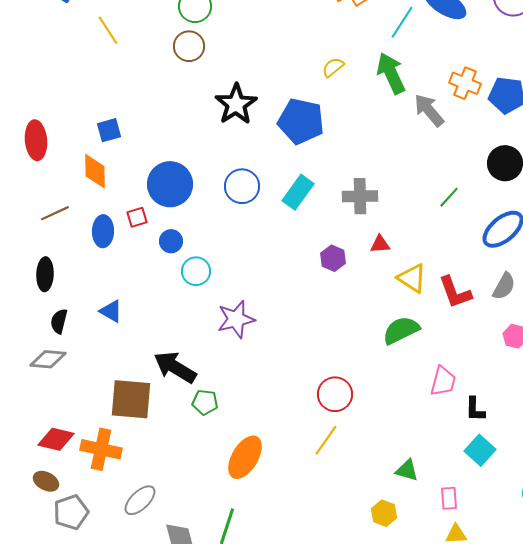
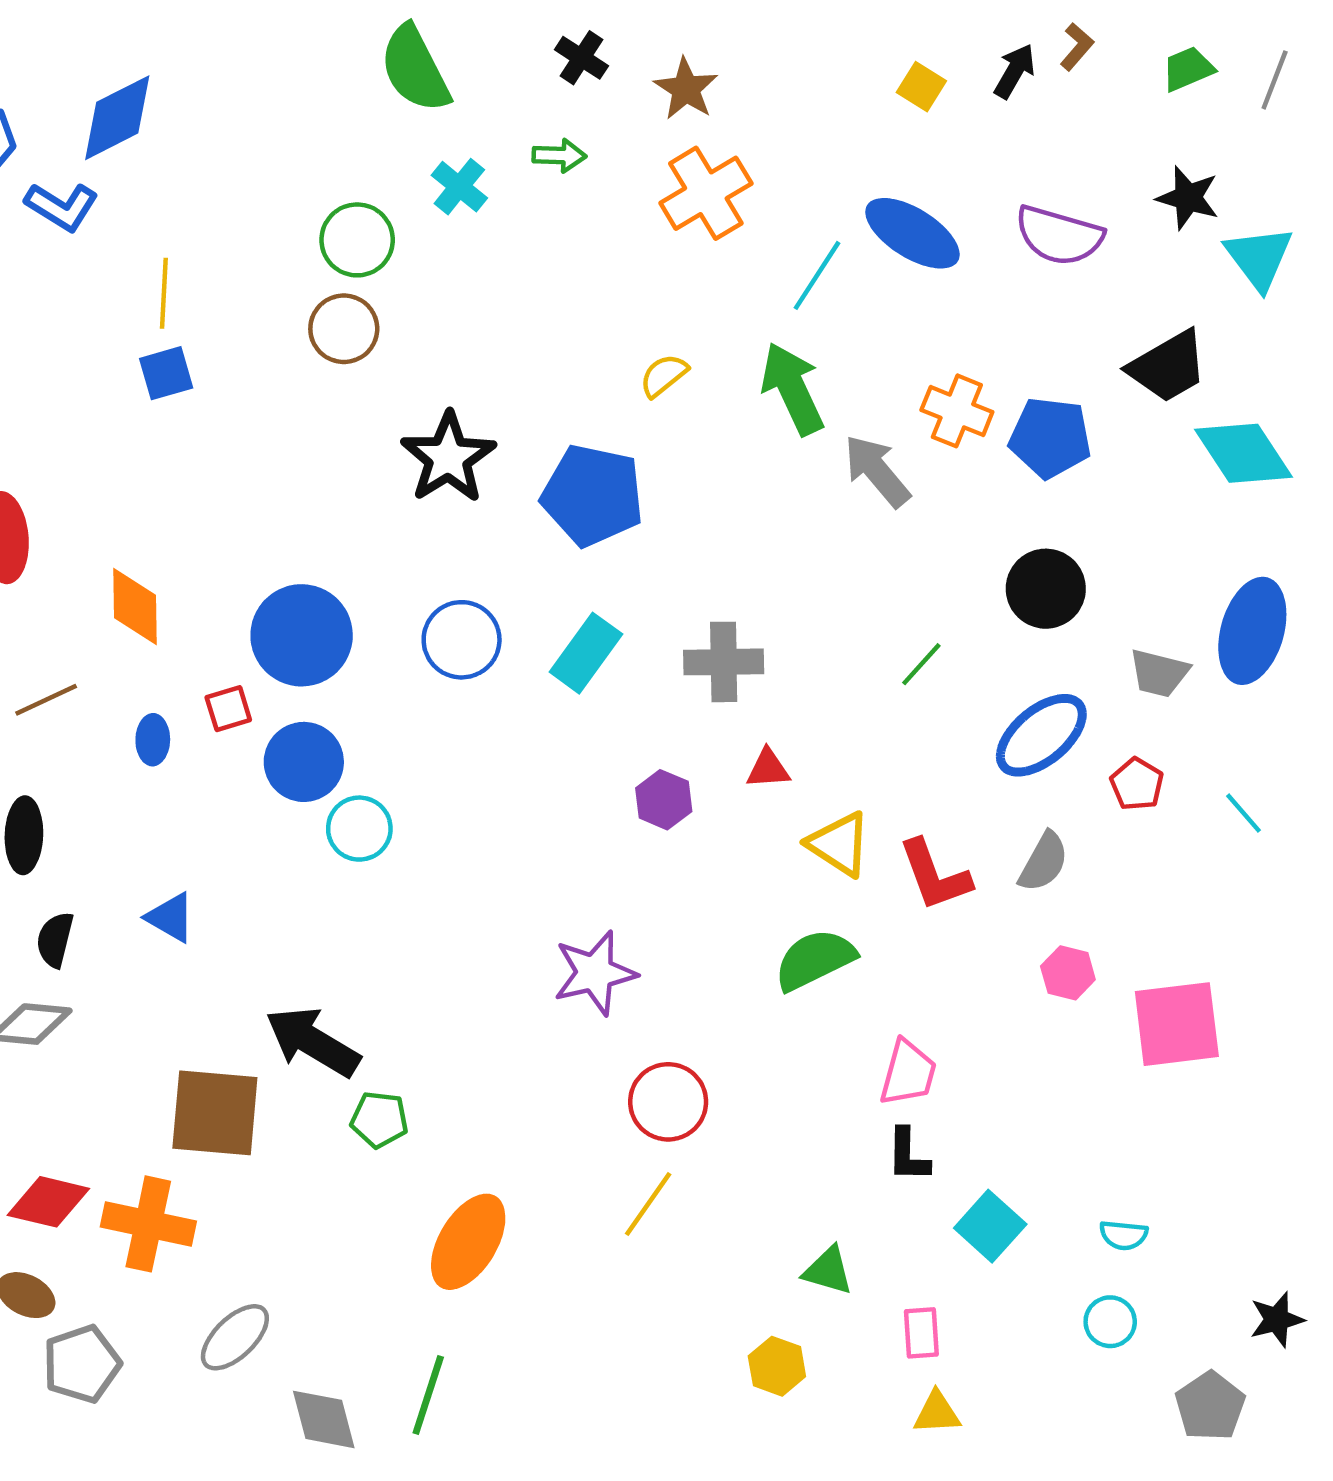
yellow line: (108, 30) -> (164, 293), turned 36
blue square: (109, 130) -> (166, 373), moved
blue ellipse: (103, 231) -> (153, 740), size x0.7
blue circle: (171, 241) -> (304, 762), size x1.5
purple star: (236, 319) -> (595, 973), moved
black L-shape: (475, 409) -> (908, 1155), moved

